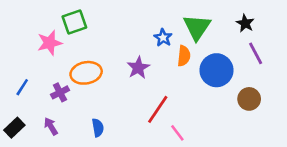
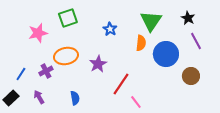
green square: (74, 22) -> (68, 18), moved
blue star: (163, 38) -> (110, 29), moved
purple star: (138, 68) -> (98, 64), moved
blue line: (22, 87) -> (21, 74), moved

